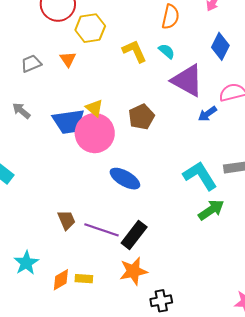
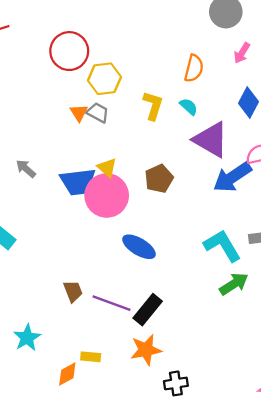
yellow L-shape: (134, 51) -> (153, 106), turned 40
gray trapezoid: (31, 64) -> (98, 113), moved, turned 50
blue arrow: (207, 114) -> (232, 177), size x1.8
orange diamond: (61, 280) -> (67, 374), moved

